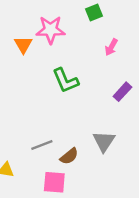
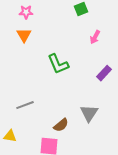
pink star: (51, 30) -> (26, 12), moved, size x0.6
gray line: (42, 145) -> (25, 105), moved

